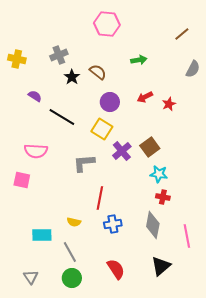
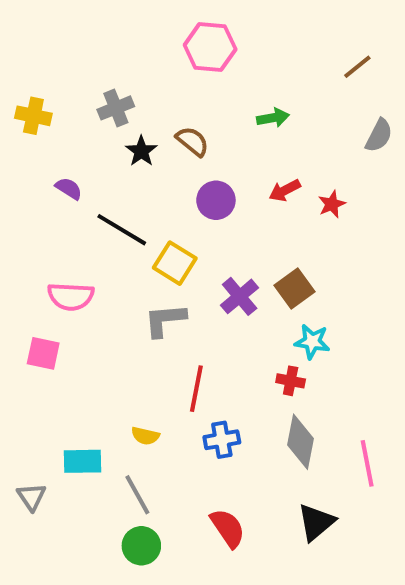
yellow square: (102, 129) -> (175, 263), moved
red cross: (163, 197) -> (291, 381), moved
gray triangle: (31, 277) -> (31, 497), moved

